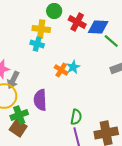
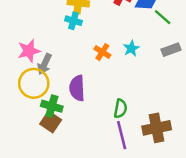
cyan star: (73, 67) -> (131, 48), moved
green cross: (19, 115) -> (52, 106), turned 36

